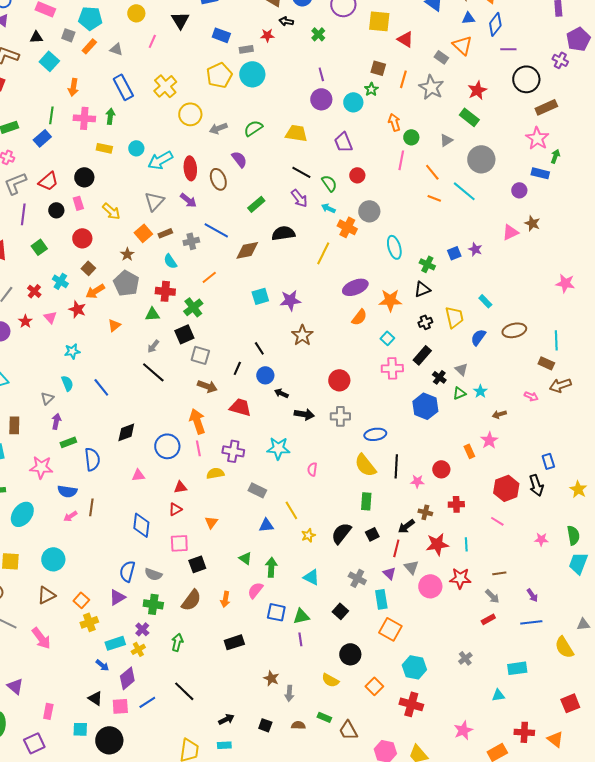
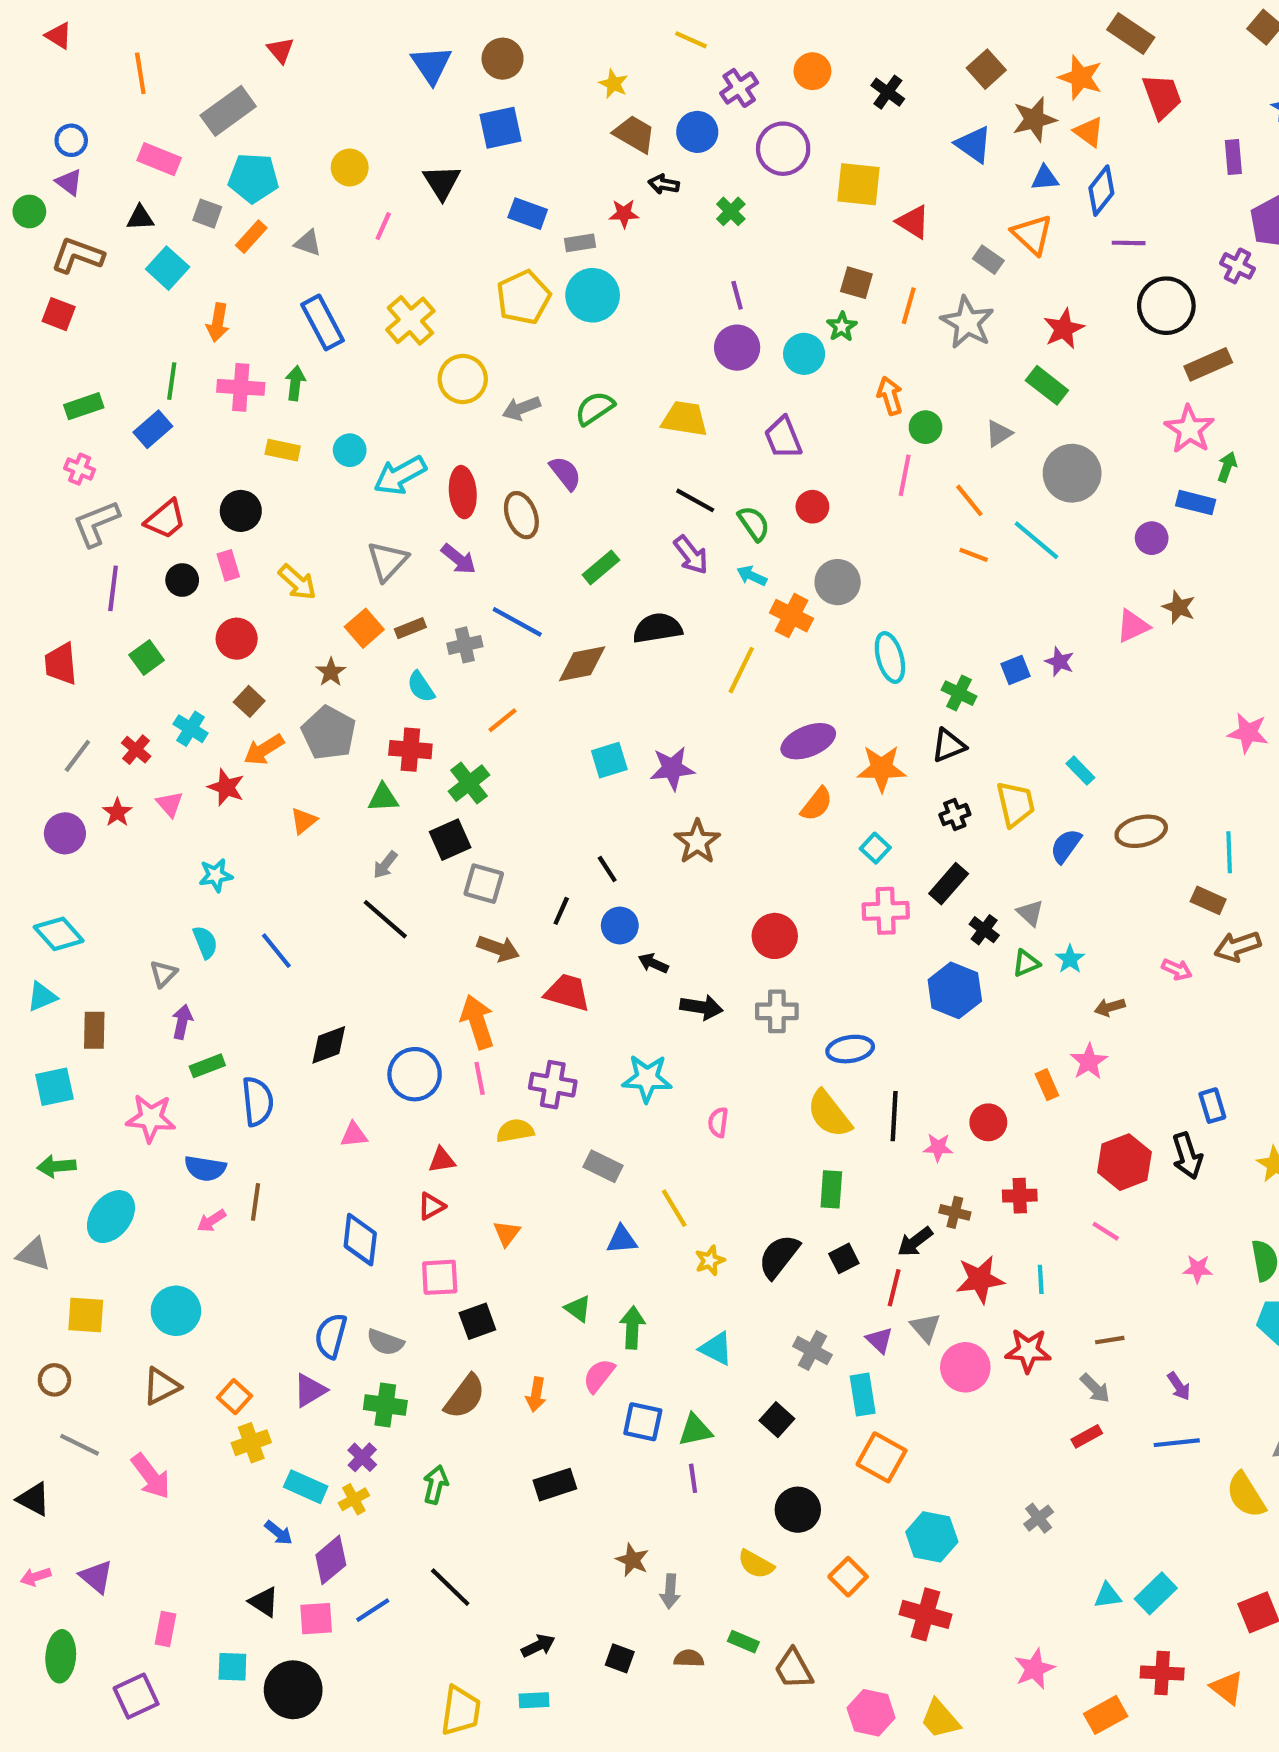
cyan rectangle: (115, 643) -> (306, 1487), turned 42
cyan rectangle: (517, 668) -> (1156, 1593), moved, turned -36

